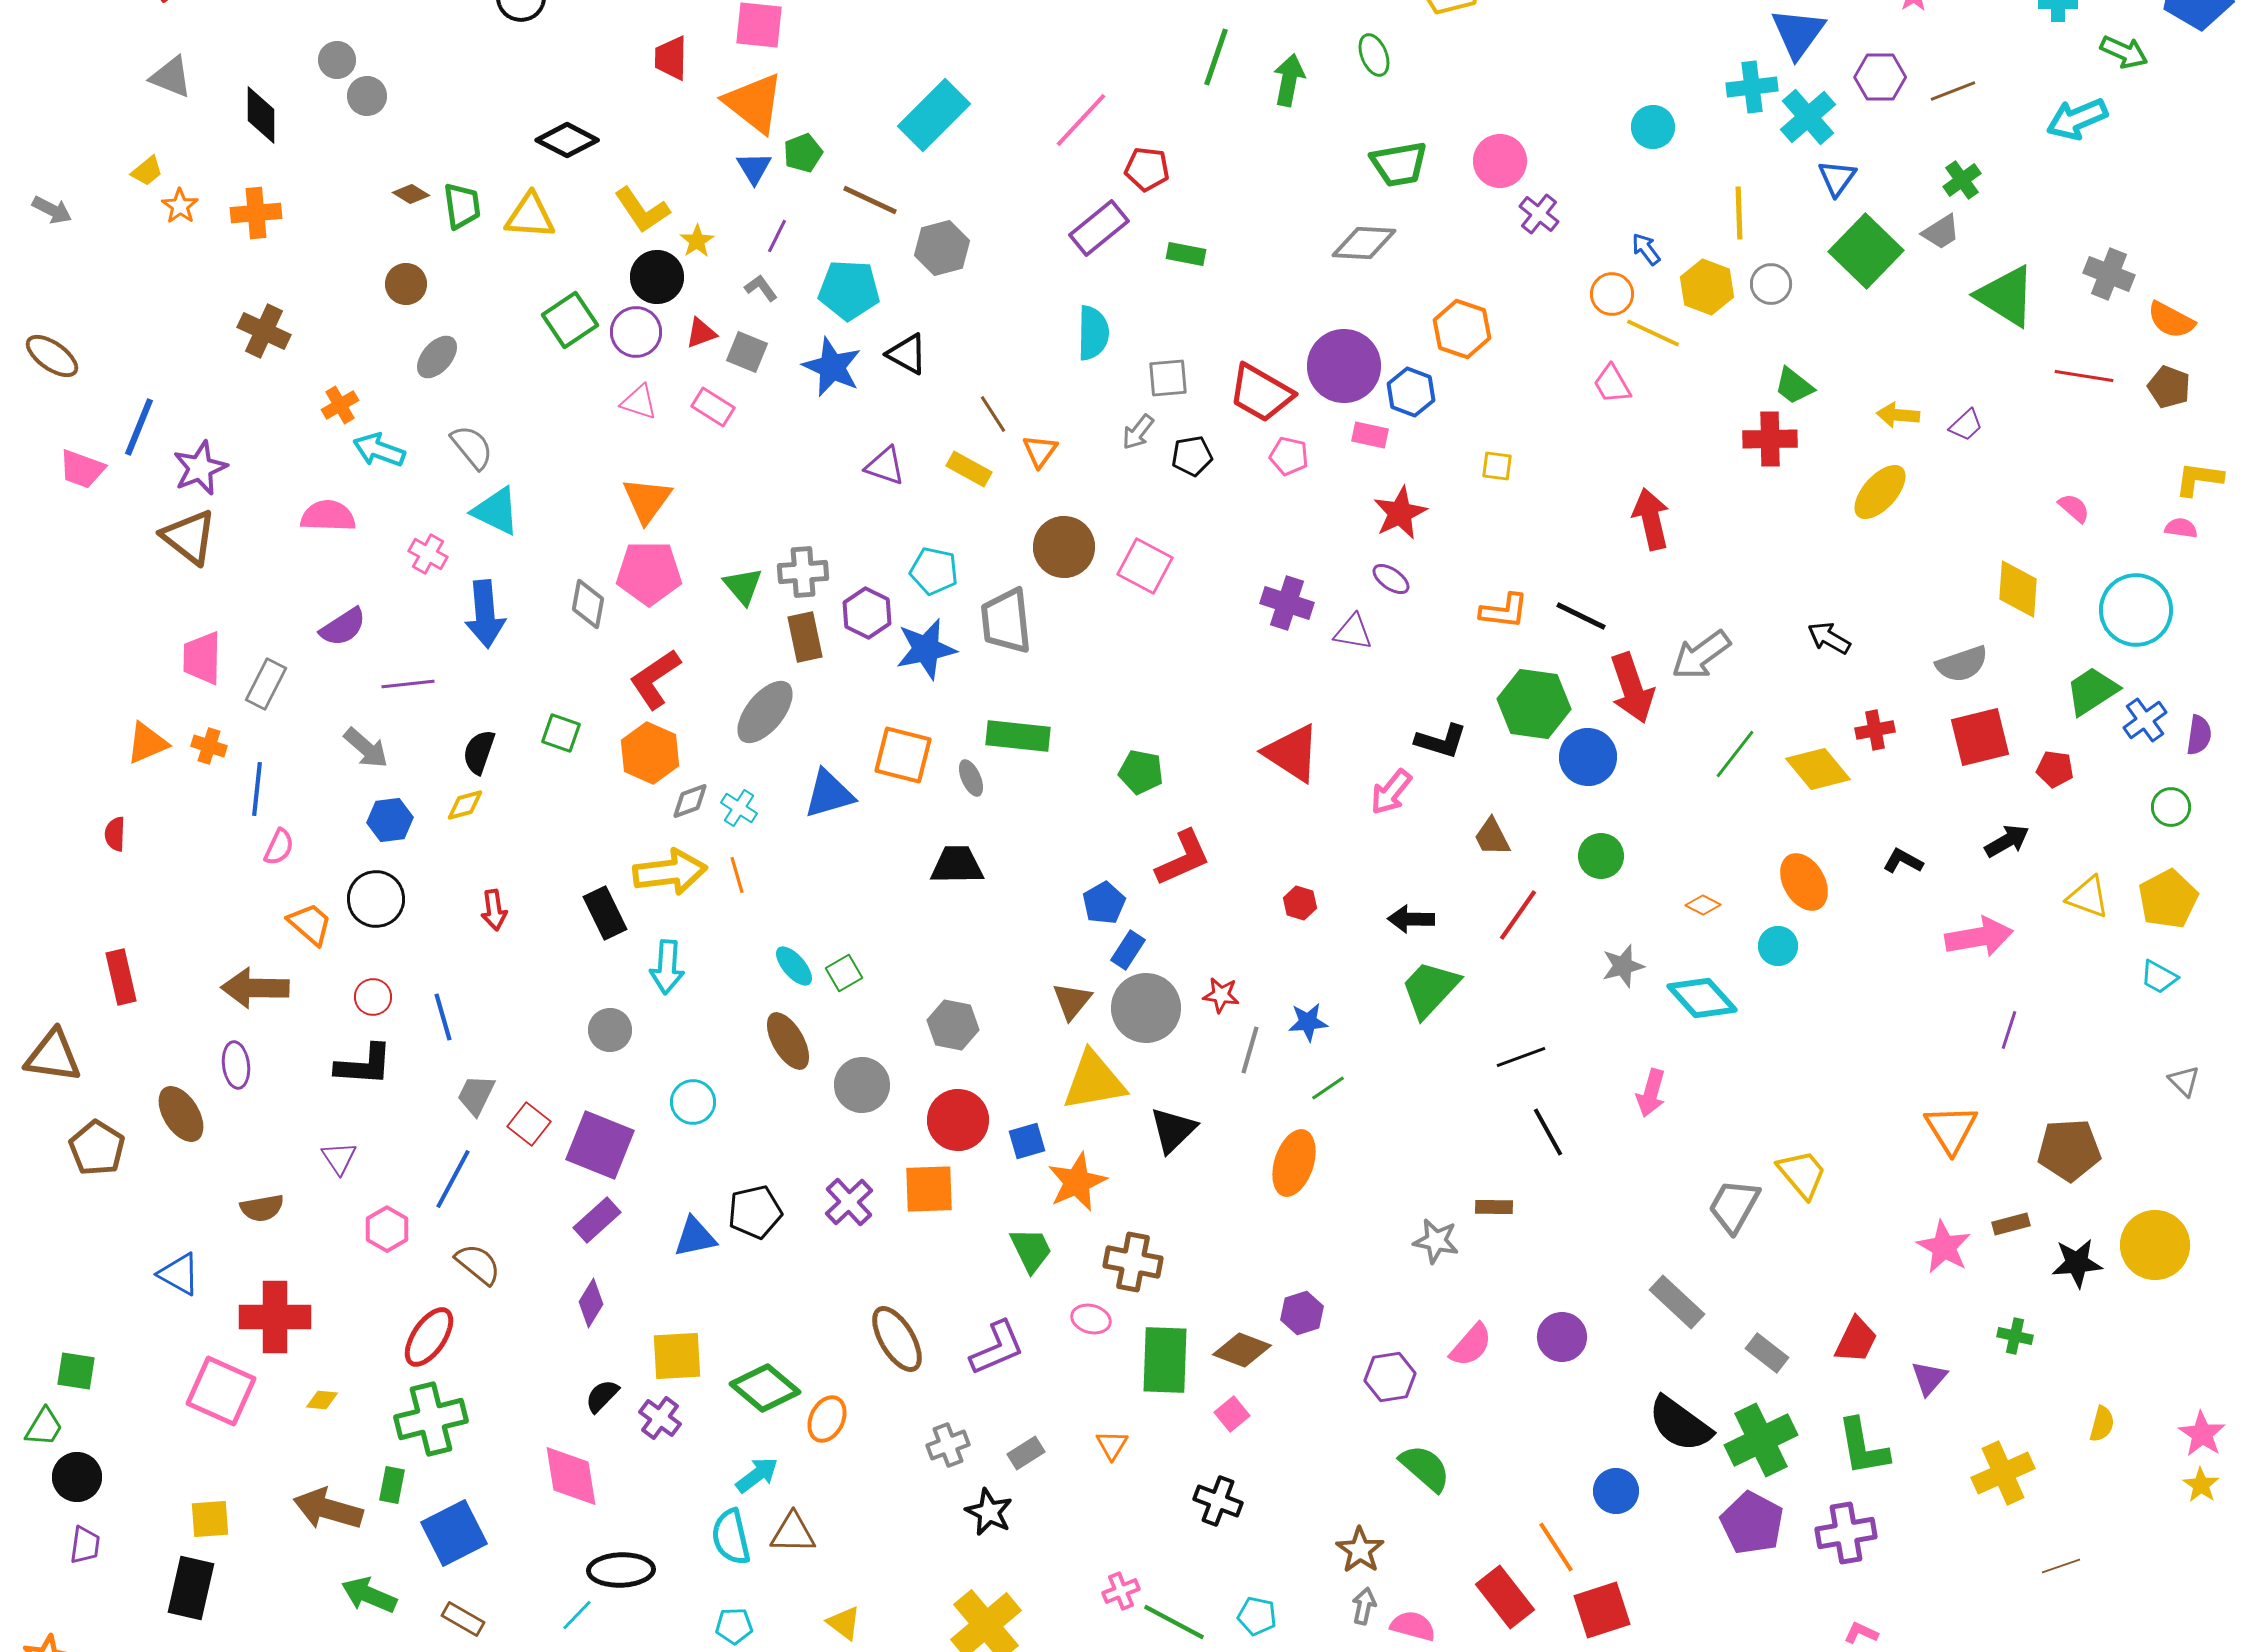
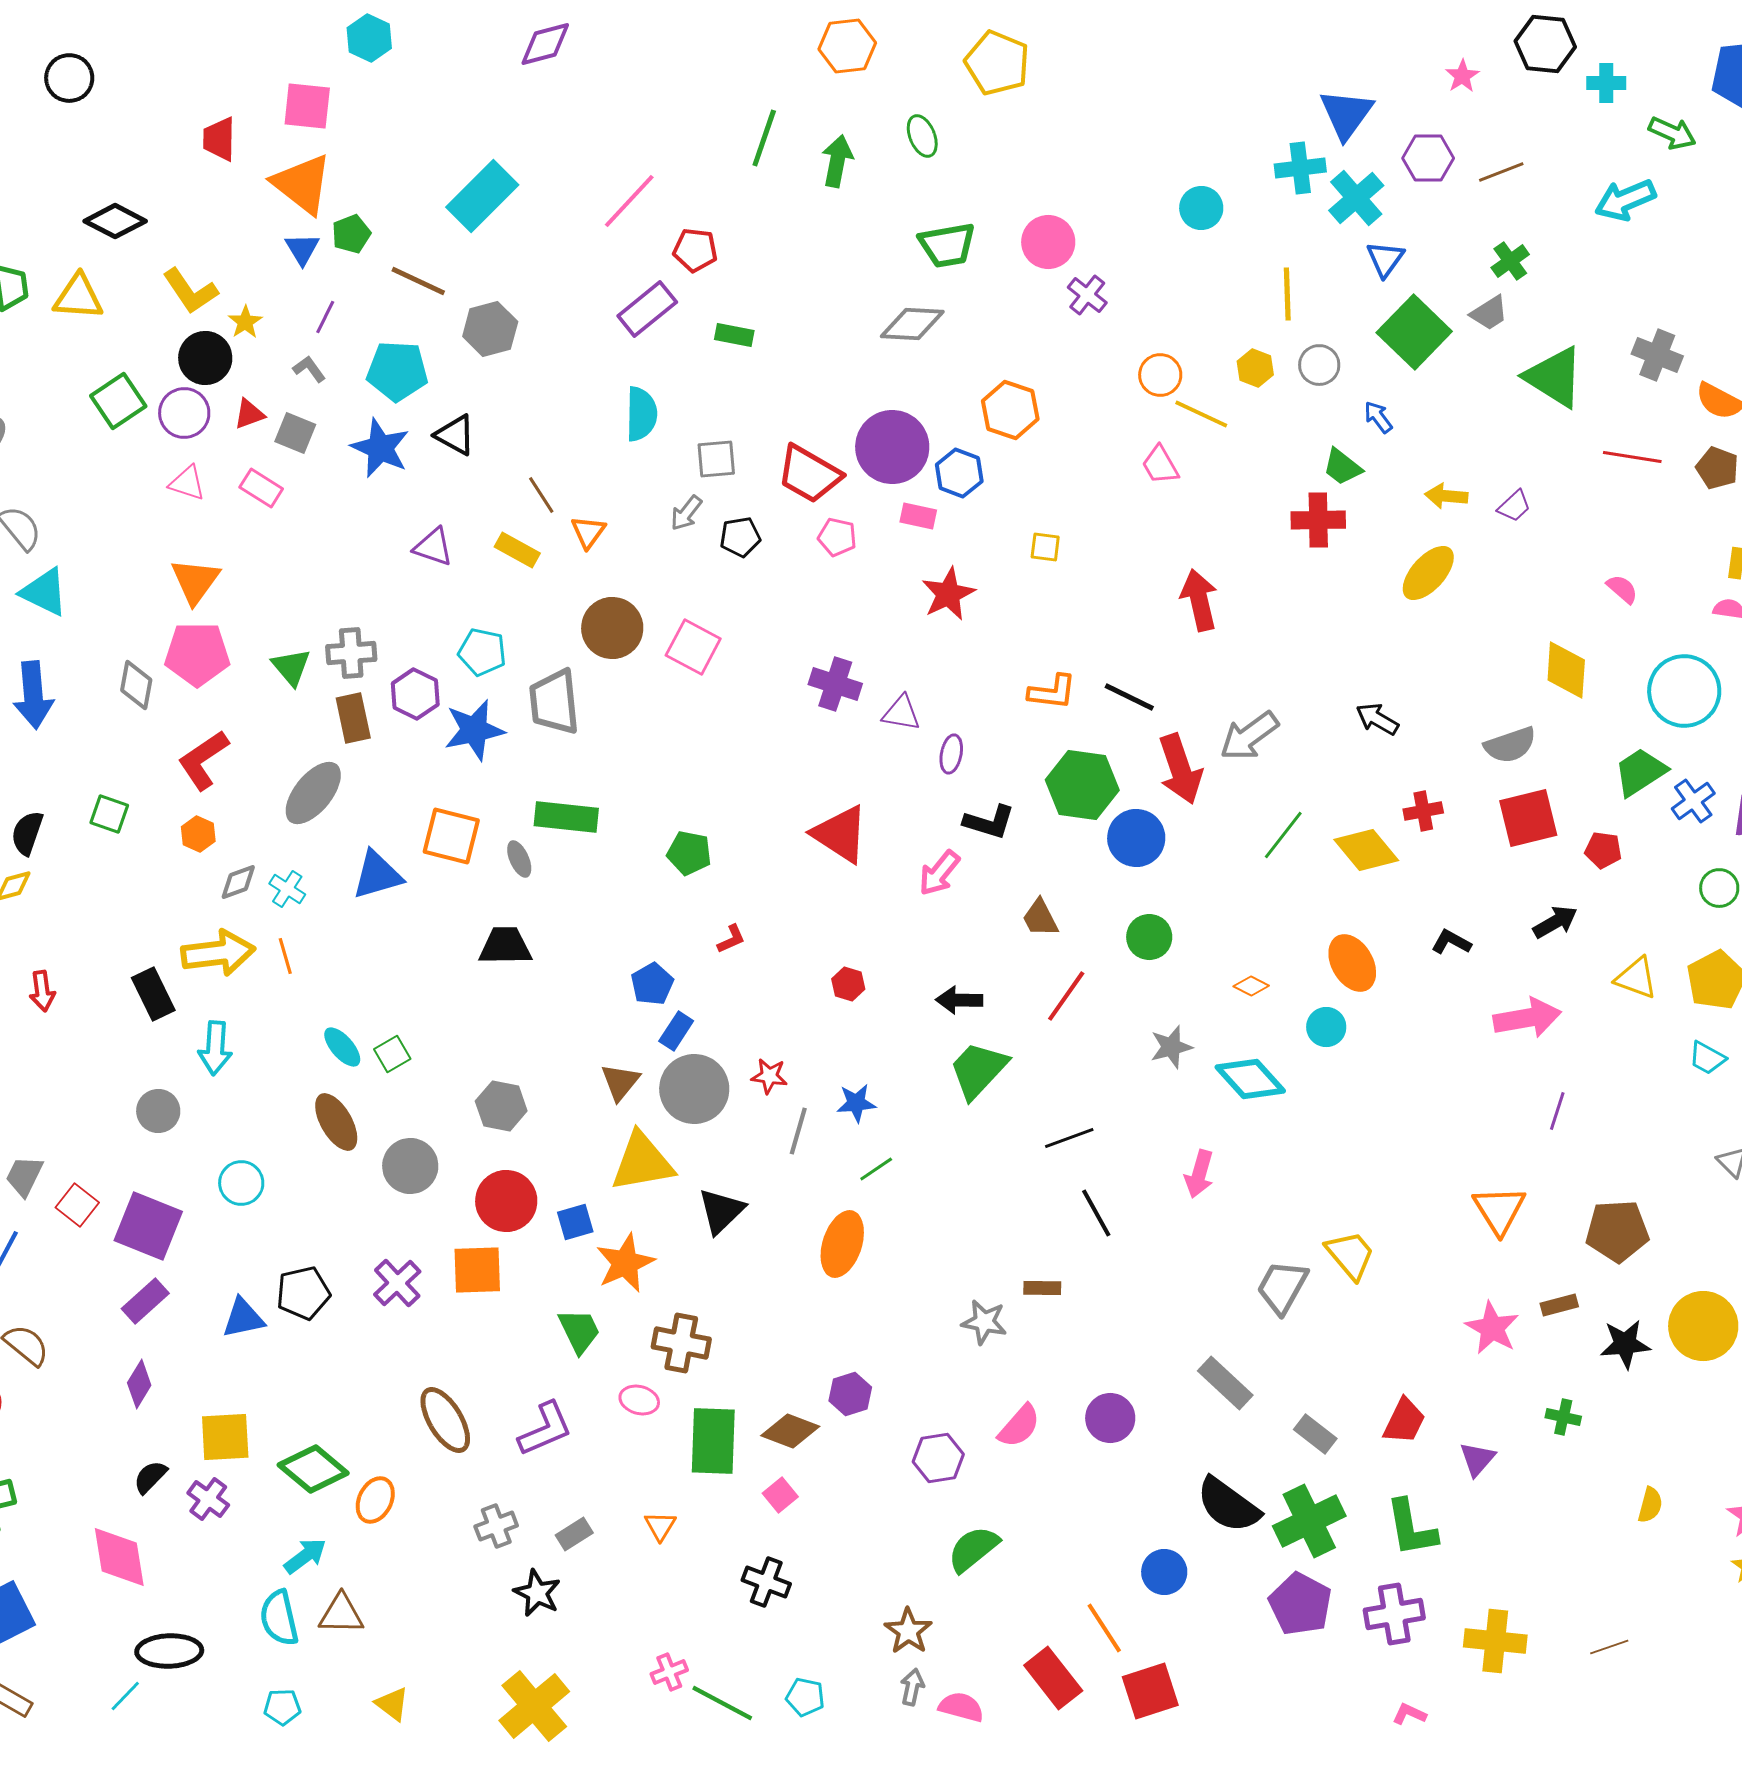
blue arrow: (1646, 249) -> (1378, 417), moved
yellow hexagon: (1707, 287) -> (1255, 368), size x0.7
purple ellipse: (1391, 579) -> (951, 754), moved, turned 66
orange hexagon: (650, 753) -> (198, 834), size x0.6
red L-shape: (1183, 858) -> (731, 939), size x0.5
green semicircle: (1425, 1468) -> (973, 1549), turned -80
yellow cross: (2003, 1473) -> (1495, 1641), moved, turned 30

